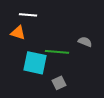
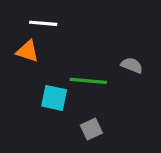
cyan square: (35, 63) -> (54, 98), size x0.7

